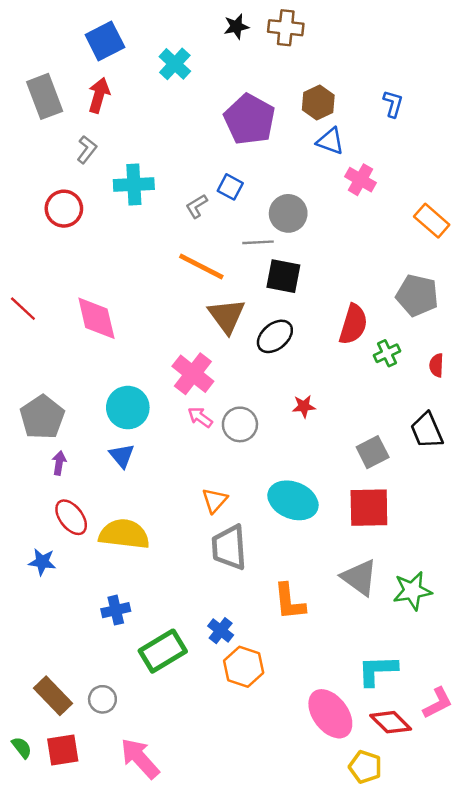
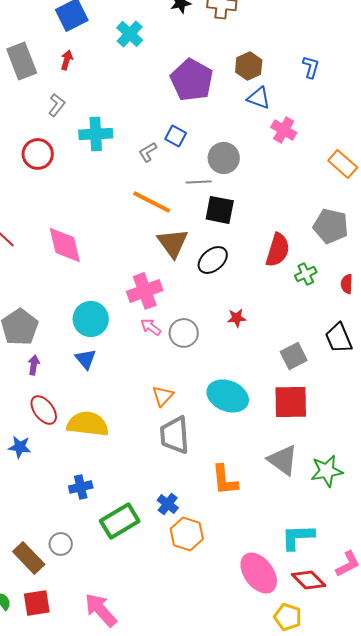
red arrow: (99, 95) -> (67, 60), size x0.7
pink cross: (193, 374) -> (145, 291), turned 32
gray circle: (102, 699) -> (61, 544), moved

